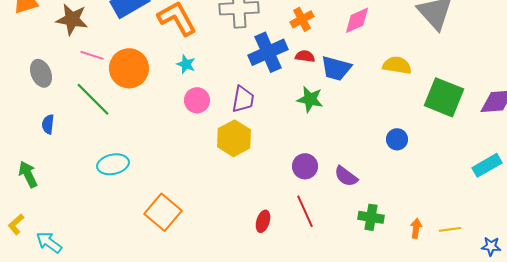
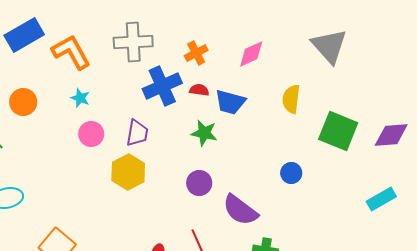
yellow semicircle: (397, 65) -> (291, 99), turned -92
orange circle: (129, 68) -> (23, 102), size x0.7
purple circle: (305, 166) -> (199, 183), moved
purple semicircle: (346, 176) -> (240, 210), size x1.5

